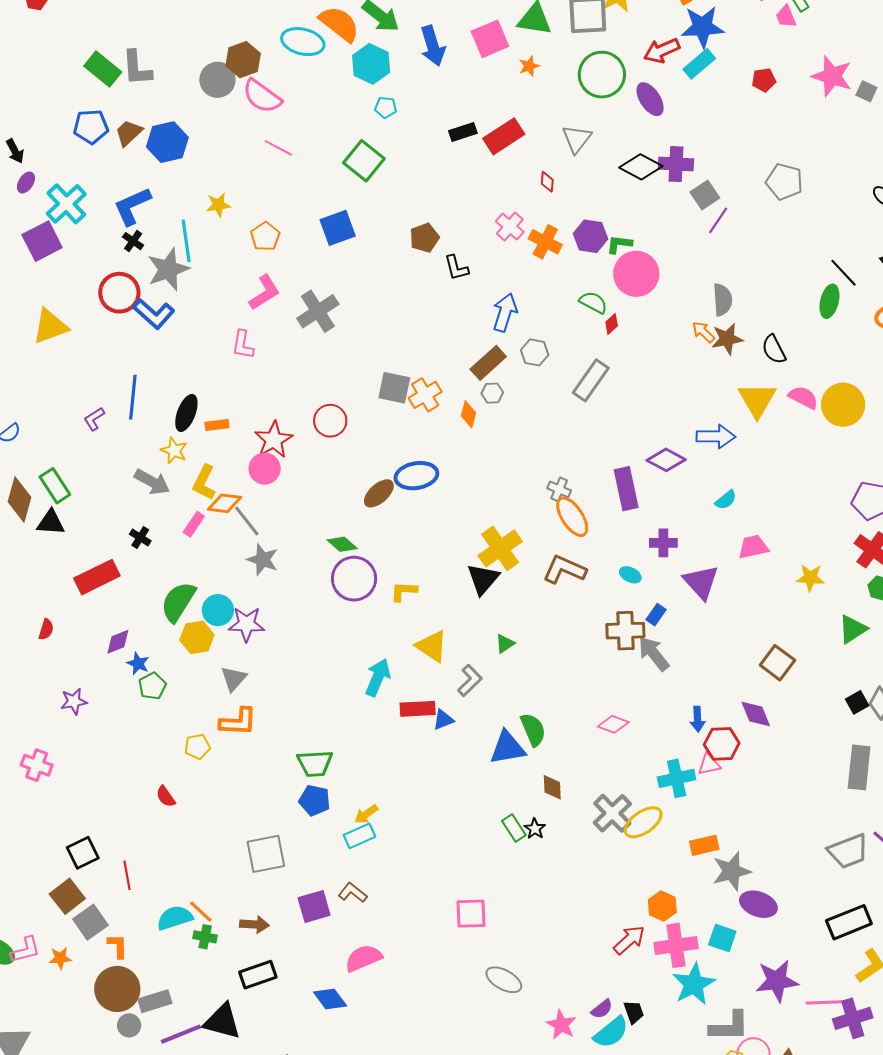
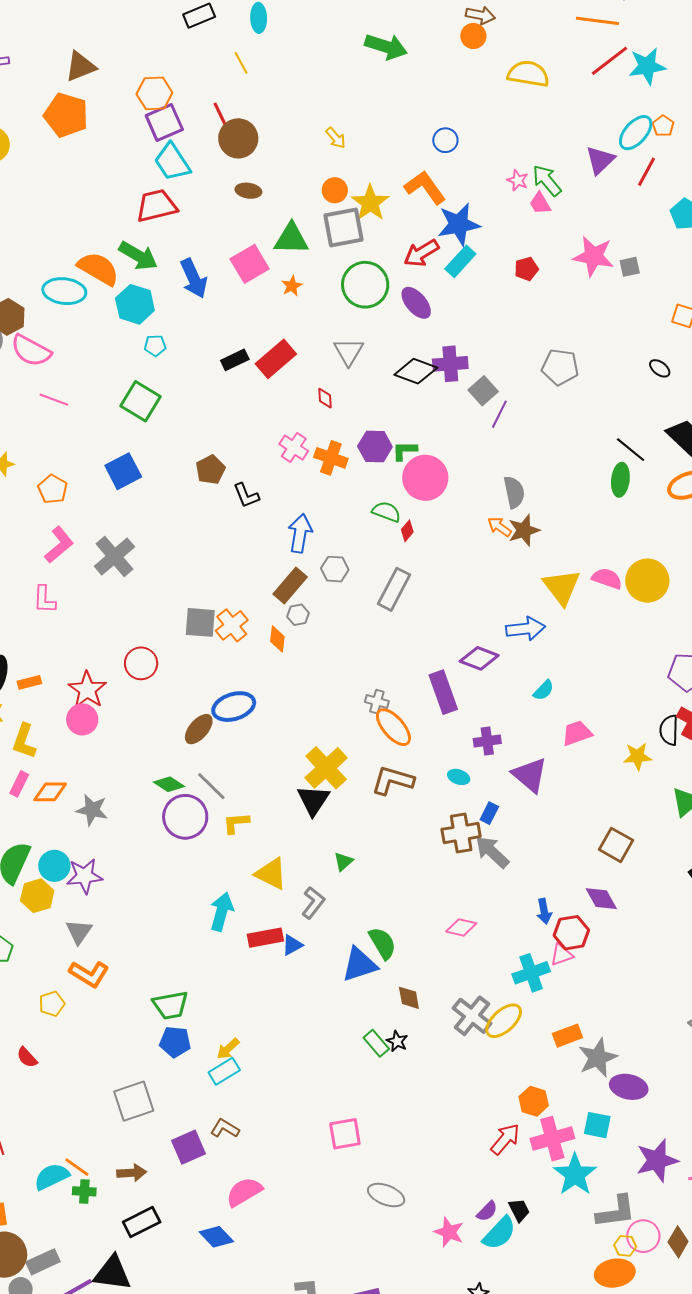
gray square: (866, 91) -> (630, 267), turned -30
black semicircle: (774, 349) -> (669, 730), moved, turned 36
orange diamond: (224, 503) -> (50, 792), moved
gray line: (247, 521) -> (211, 786), moved
orange L-shape: (238, 722) -> (89, 974), turned 36

